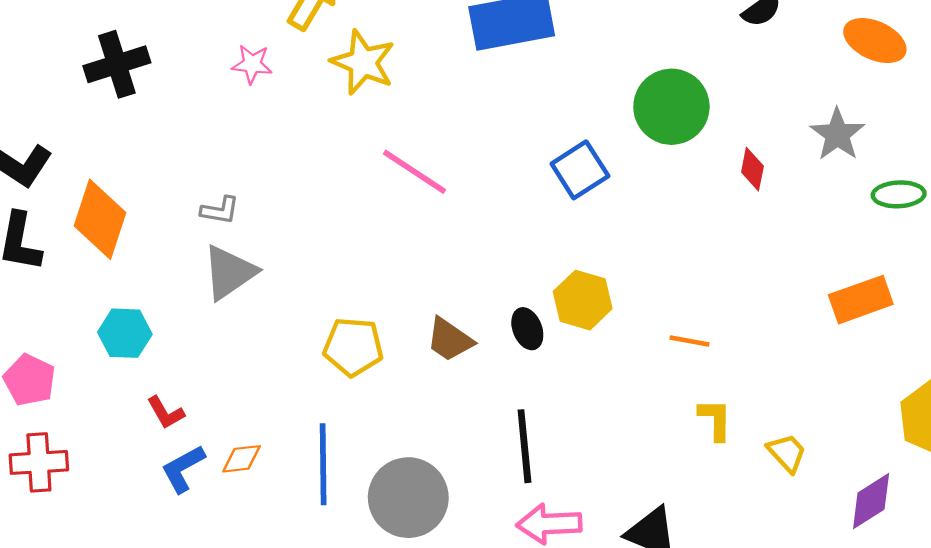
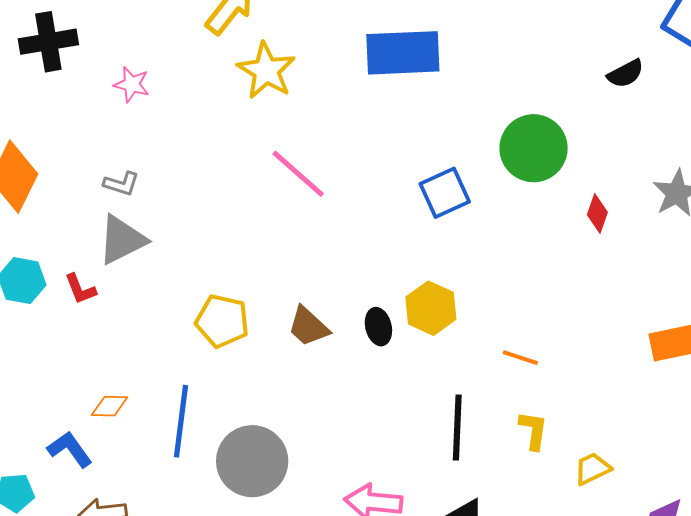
pink star: (252, 64) -> (132, 84), moved
red L-shape: (166, 413) -> (80, 289), moved
black line: (524, 446) -> (457, 427), moved
yellow trapezoid: (787, 453) -> (592, 469), turned -81
blue L-shape: (183, 469) -> (70, 449), moved, turned 75

